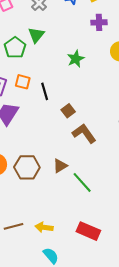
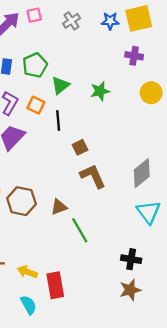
green triangle: (36, 35) -> (60, 85), moved
red rectangle: (88, 231) -> (55, 285), moved, turned 45

